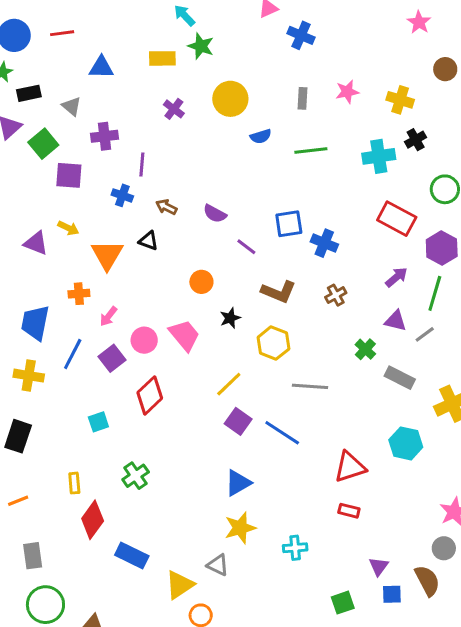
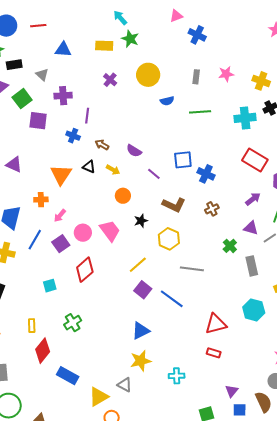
yellow arrow: (68, 228) -> (113, 170), moved
gray rectangle: (400, 378) -> (252, 266), turned 48

